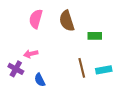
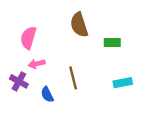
pink semicircle: (36, 19) -> (28, 38), moved
brown line: (82, 68) -> (73, 78), moved

